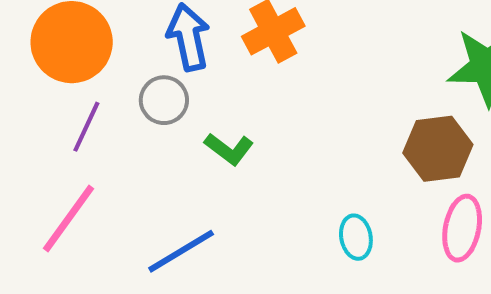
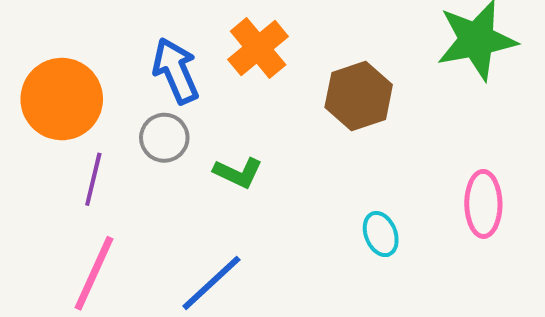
brown hexagon: (438, 149) -> (359, 96), moved

